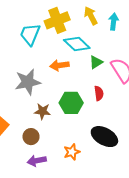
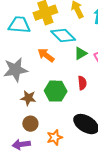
cyan trapezoid: (30, 34) -> (19, 25), turned 70
orange arrow: (59, 65) -> (46, 55), turned 42
brown circle: (31, 137) -> (30, 124), moved

